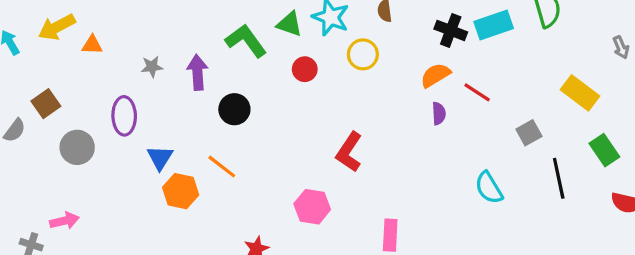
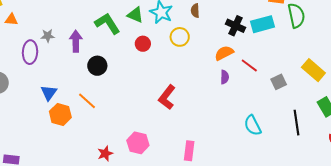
purple ellipse: (124, 116) -> (30, 52), moved
gray square: (529, 133) -> (279, 82), moved
pink hexagon: (312, 207) -> (138, 143), moved

